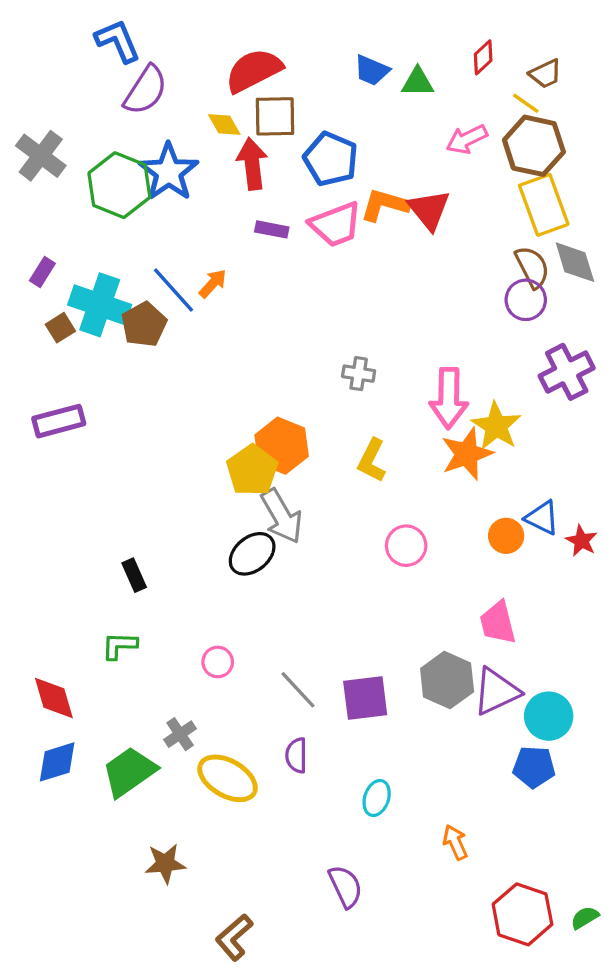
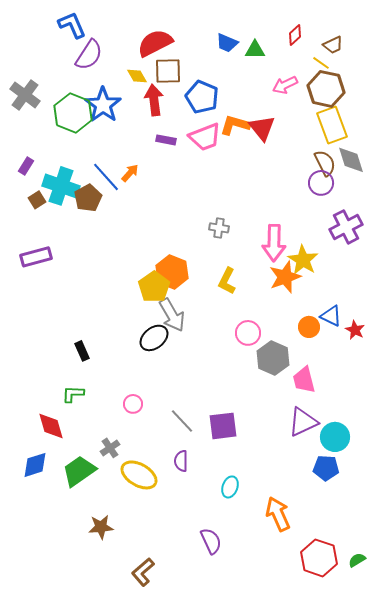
gray hexagon: (447, 680) -> (273, 358), moved
red diamond: (54, 698) -> (51, 426), moved
orange arrow: (455, 842) -> (278, 514), size x1.6

